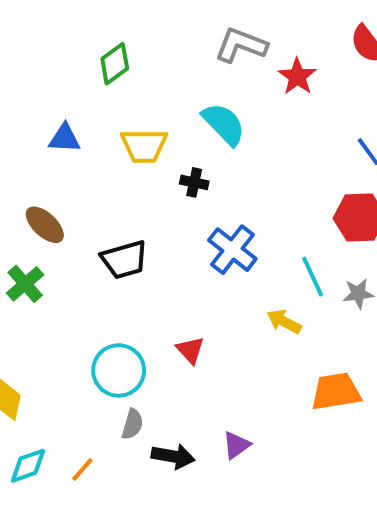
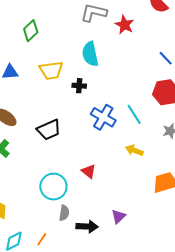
cyan semicircle: (224, 124) -> (90, 54), turned -140
cyan line: (313, 277) -> (134, 114), moved

